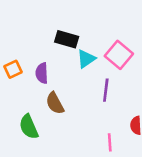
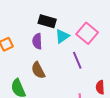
purple semicircle: (42, 73) -> (37, 41), moved
purple line: (106, 90) -> (77, 60), turned -30

